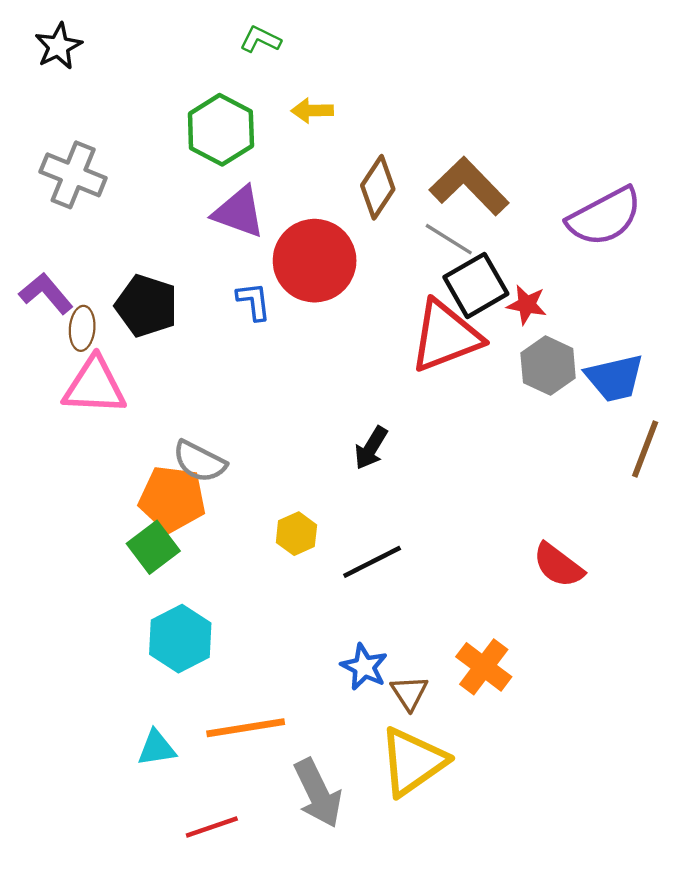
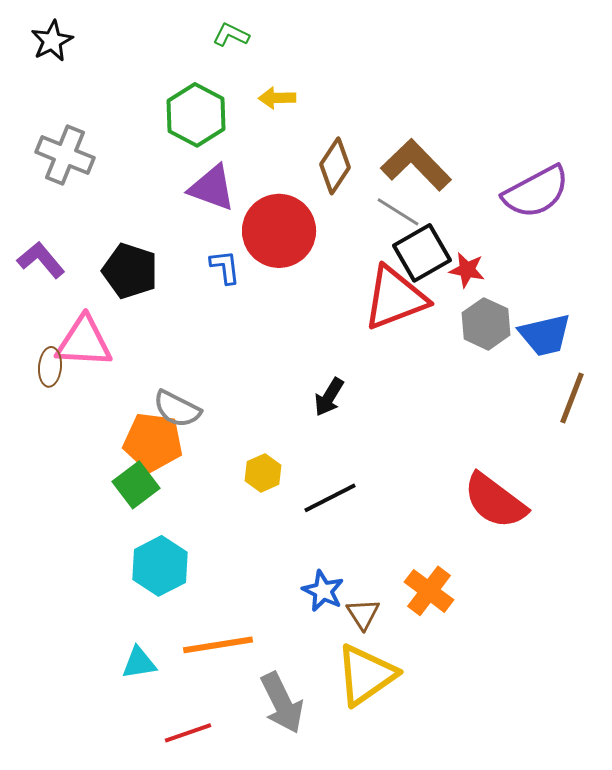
brown ellipse: (82, 328) -> (50, 367), moved
red semicircle: (558, 565) -> (495, 501), size x1.4

